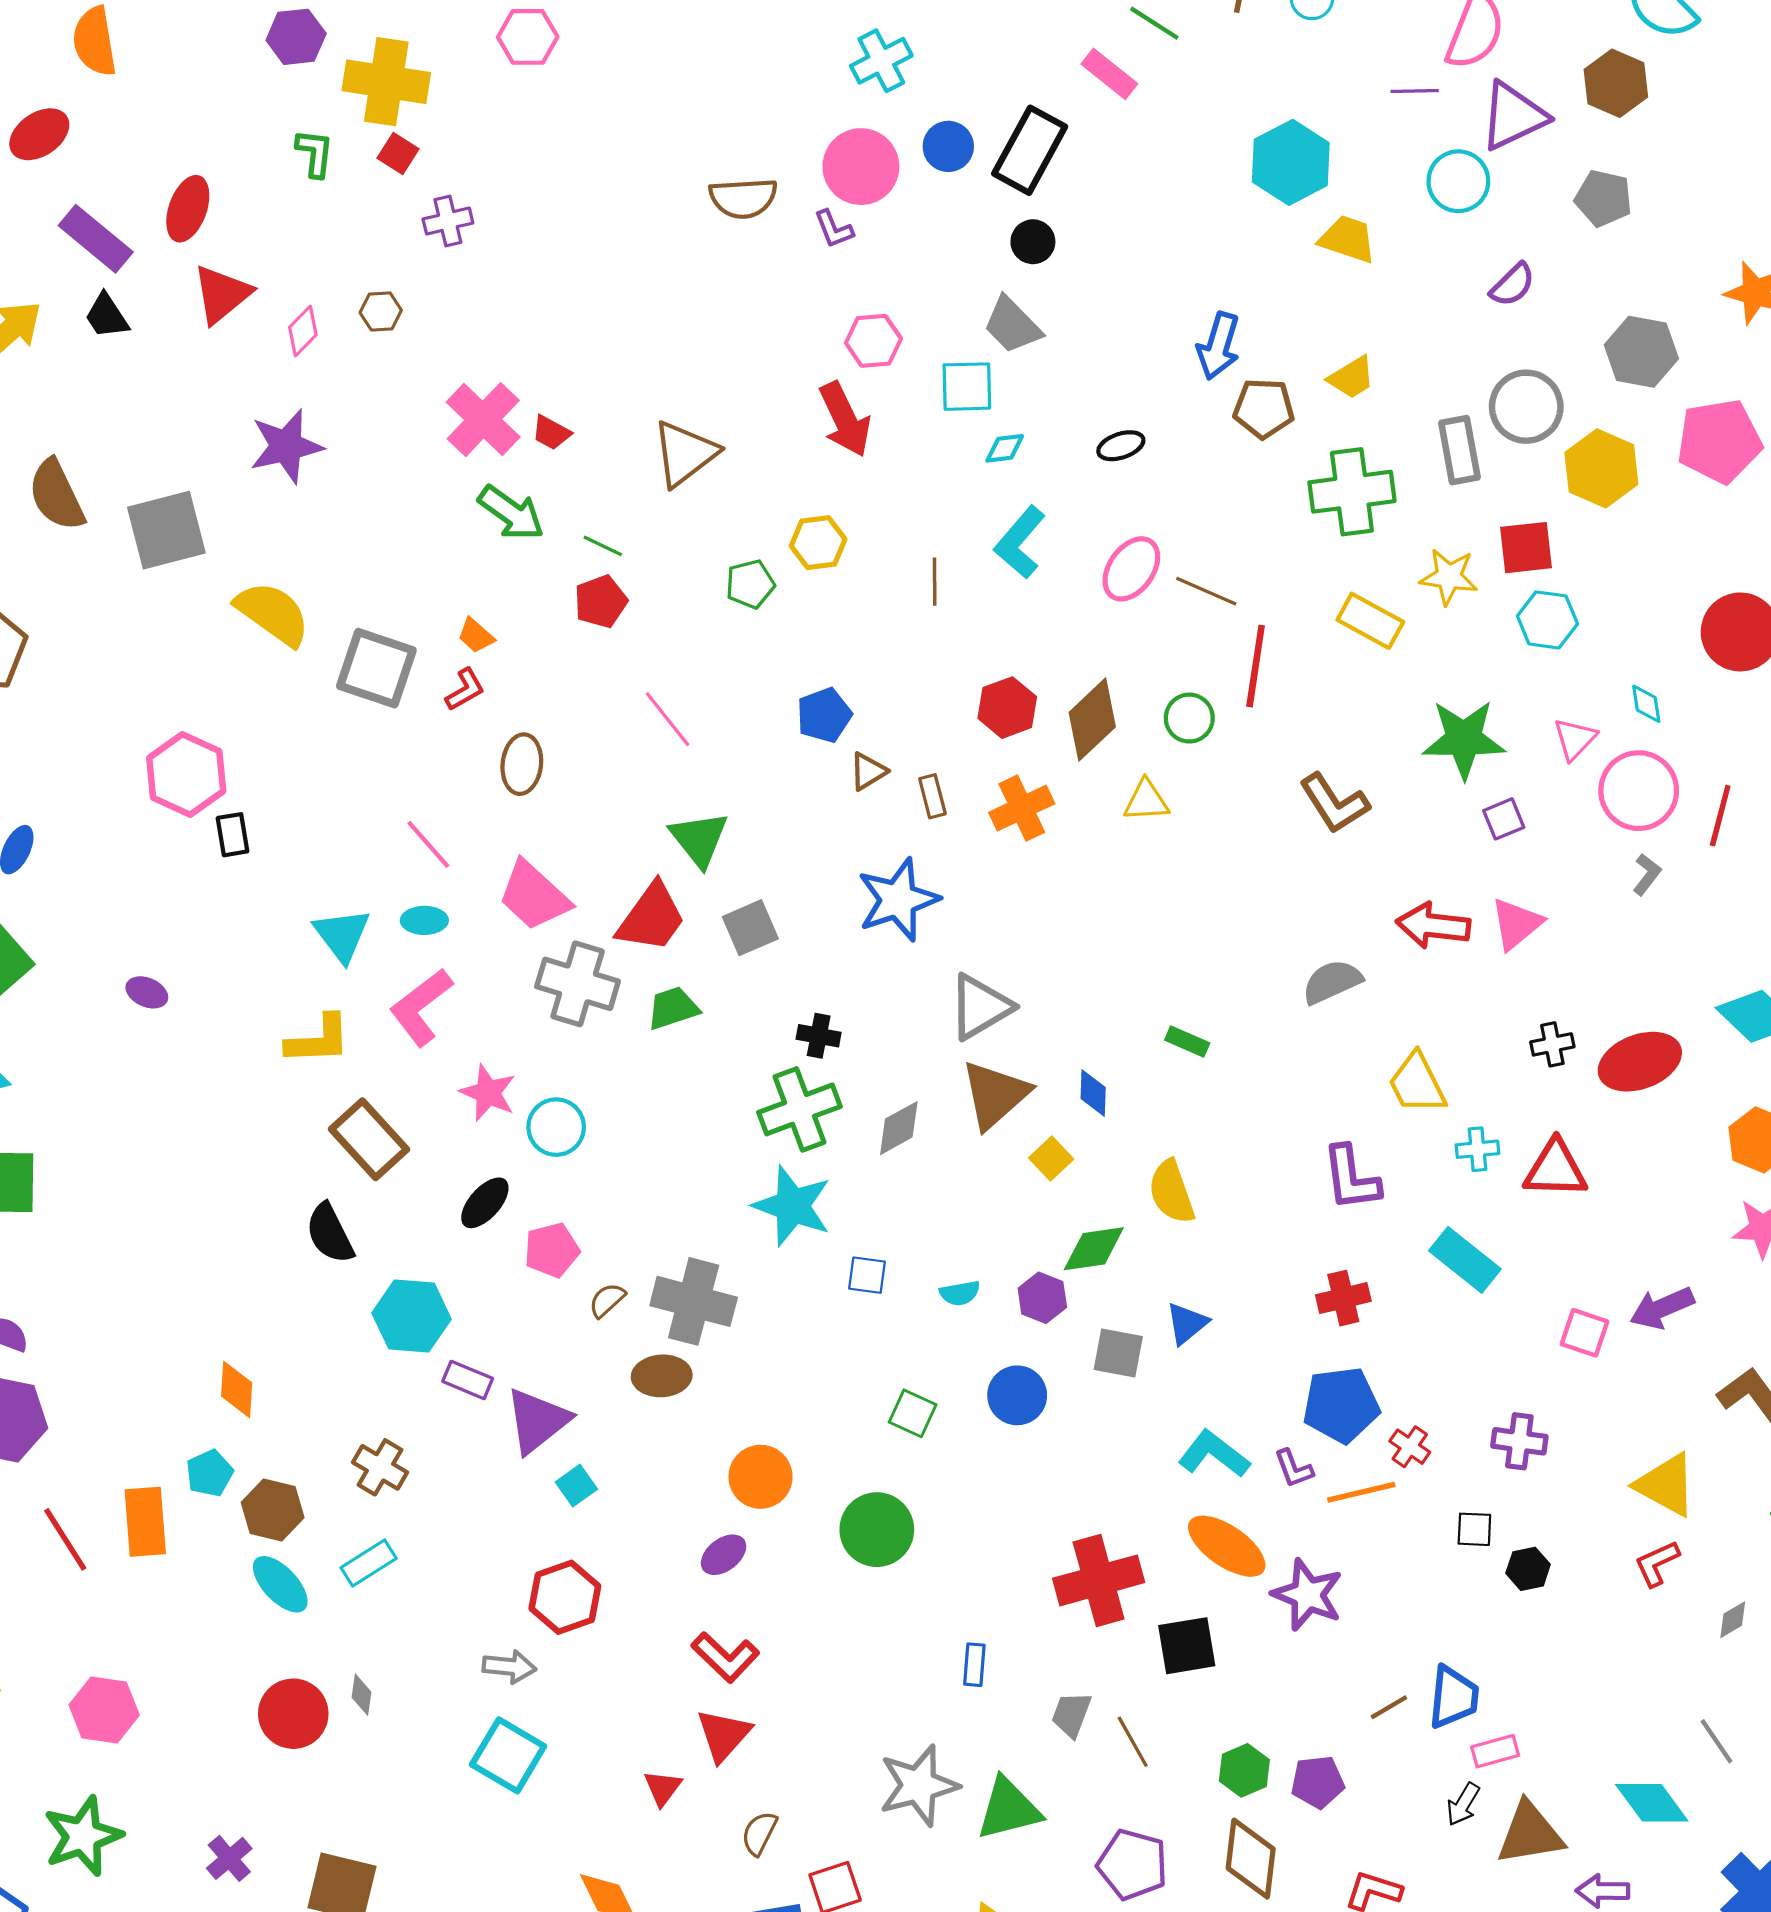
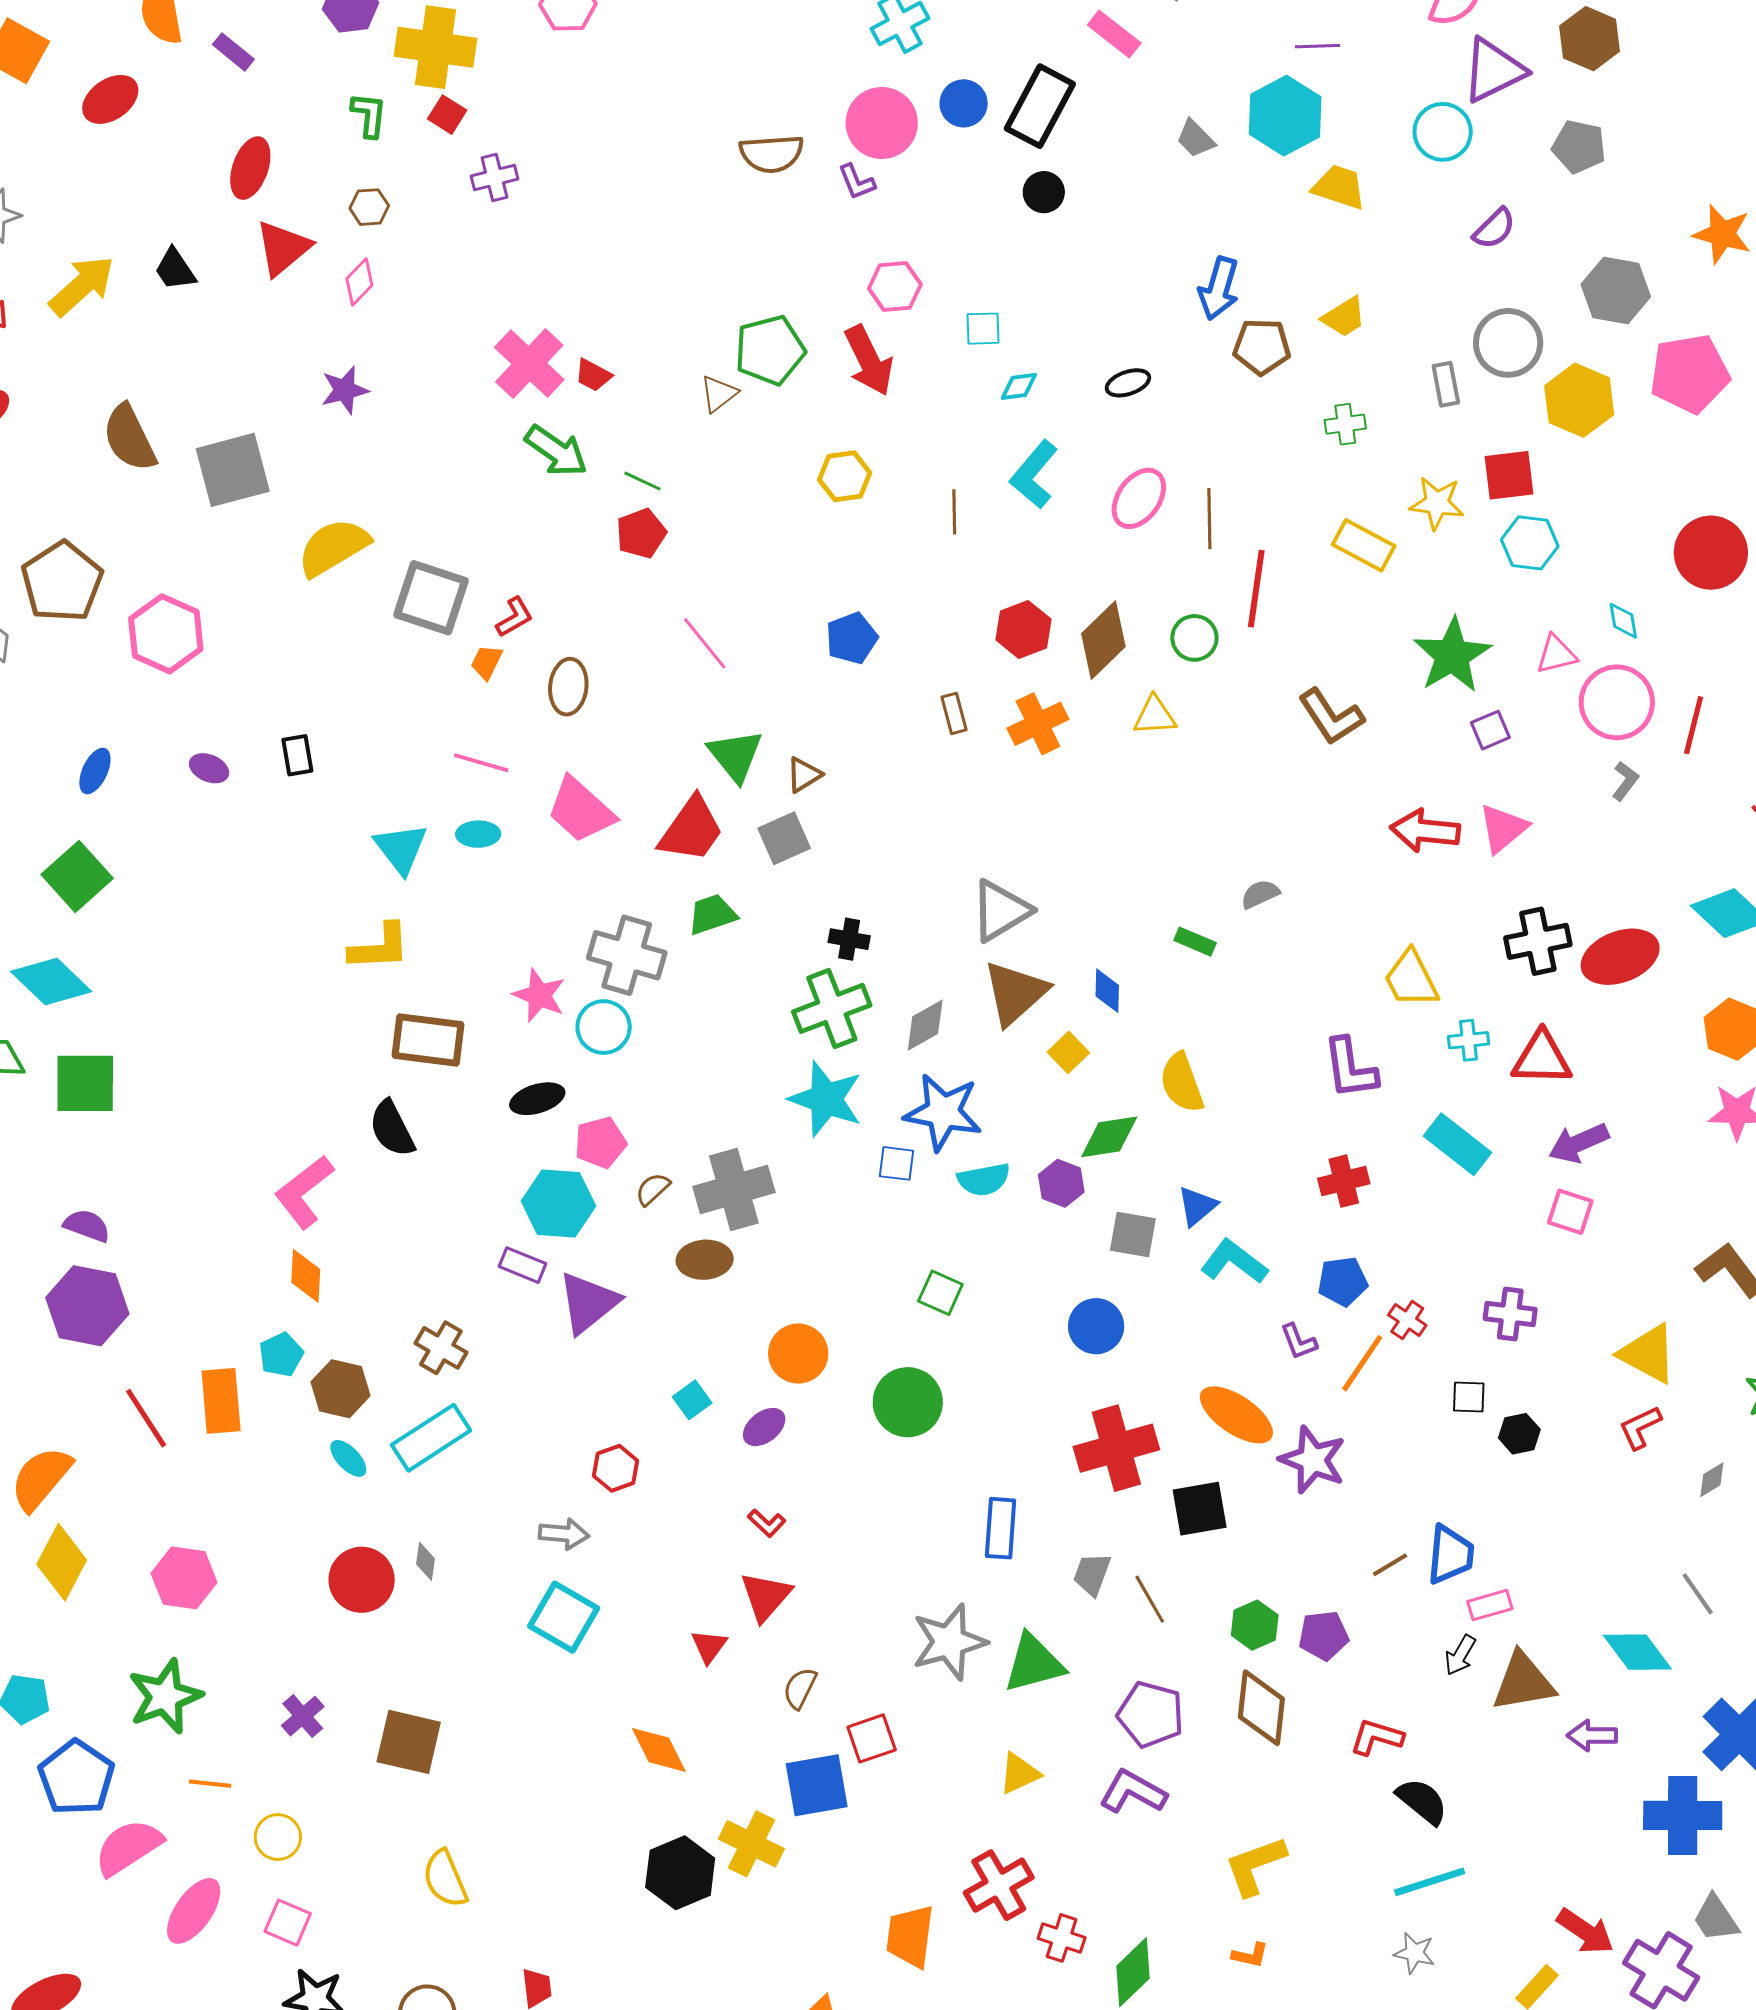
purple line: (1415, 91) -> (1317, 46), moved
purple rectangle: (96, 239) -> (233, 52), moved, size x0.6
brown hexagon: (381, 311) -> (369, 207), moved
gray trapezoid: (1012, 325) -> (1195, 139), moved, size x0.7
cyan square: (967, 387) -> (983, 329), size x0.7
purple star: (286, 446) -> (345, 390), size x0.7
gray rectangle: (1459, 450) -> (1446, 384), size x0.7
brown triangle: (685, 453) -> (719, 394), size x0.6
green cross: (1352, 492) -> (1345, 424), size x0.5
green pentagon: (750, 584) -> (770, 350), moved, size x1.5
brown line: (1206, 591) -> (1209, 519), turned 66
yellow semicircle: (273, 613) -> (333, 547), turned -66
orange trapezoid: (476, 636) -> (486, 662), moved, turned 75
green star: (1464, 739) -> (1452, 655), turned -30
pink triangle: (1575, 739) -> (1556, 654), turned 33
brown triangle: (868, 771) -> (804, 775), moved
pink hexagon: (186, 774) -> (166, 634), moved
pink line: (428, 844) -> (481, 763), turned -32
blue star: (898, 900) -> (943, 1112), moved, turned 30
gray semicircle: (1332, 982) -> (1260, 894), moved, size x0.7
gray cross: (578, 984) -> (627, 955), moved
purple ellipse: (147, 992) -> (209, 768), moved
pink L-shape: (421, 1007) -> (304, 1192), moved
black cross: (1552, 1044) -> (1538, 941), size x1.6
brown rectangle: (369, 1139) -> (428, 1040), turned -40
black ellipse: (485, 1203) -> (537, 1099), turned 32
cyan semicircle: (960, 1293) -> (984, 1180), size x1.4
gray cross: (694, 1301) -> (734, 1190), turned -30
purple arrow: (1662, 1308) -> (1579, 1143), moved
cyan hexagon: (412, 1316) -> (558, 1203), moved
blue circle: (1017, 1395) -> (1096, 1326), moved
blue pentagon: (1341, 1405) -> (1343, 1281), size x0.7
cyan L-shape: (1214, 1454) -> (1234, 1262), moved
cyan square: (576, 1486) -> (692, 1400), moved
orange line: (1361, 1492) -> (1362, 1363), turned -42
cyan rectangle: (369, 1563) -> (431, 1438), size x1.5
cyan ellipse: (280, 1584) -> (348, 1458), size x0.7
red hexagon: (565, 1597) -> (616, 1468), size x0.7
red L-shape: (725, 1657) -> (767, 1523), size x0.6
blue rectangle: (974, 1665) -> (1001, 1528), size x1.5

